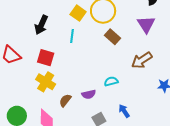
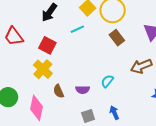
cyan line: (72, 36) -> (77, 29), turned 48
cyan semicircle: (111, 81) -> (107, 81), turned -48
brown semicircle: (65, 100) -> (59, 91), turned -72

